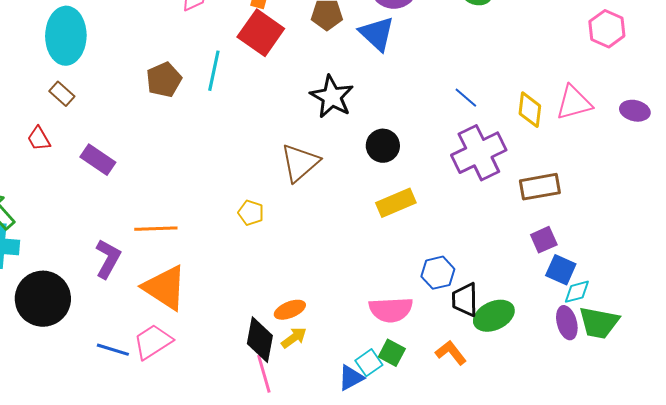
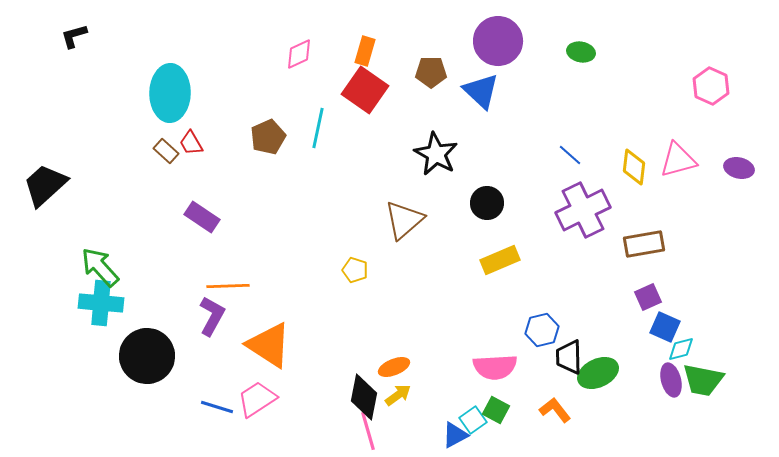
red trapezoid: (39, 139) -> (191, 143), moved
orange line: (156, 229) -> (228, 286), moved

